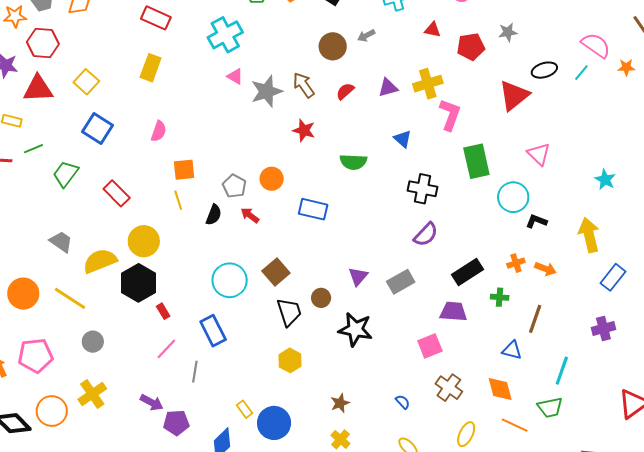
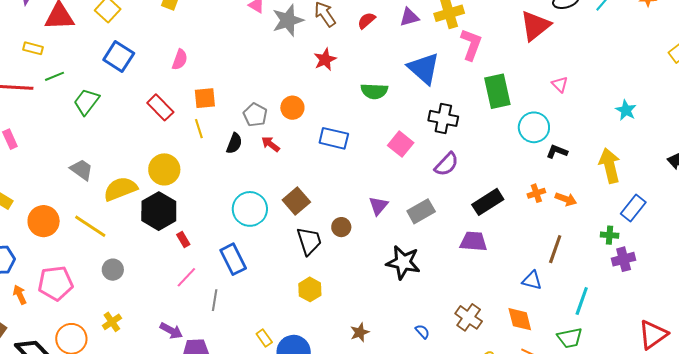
red star: (304, 130) -> (325, 59), turned 30
blue triangle: (403, 139) -> (424, 68), size x1.8
pink triangle: (539, 154) -> (560, 84), size x0.7
red rectangle: (117, 193) -> (160, 107), moved
green cross: (500, 297) -> (610, 235), moved
black star: (355, 329) -> (403, 262), moved
pink square: (430, 346) -> (401, 144), moved, turned -30
yellow cross: (92, 394) -> (112, 322), size x0.7

